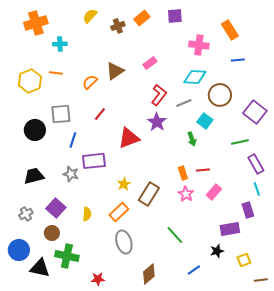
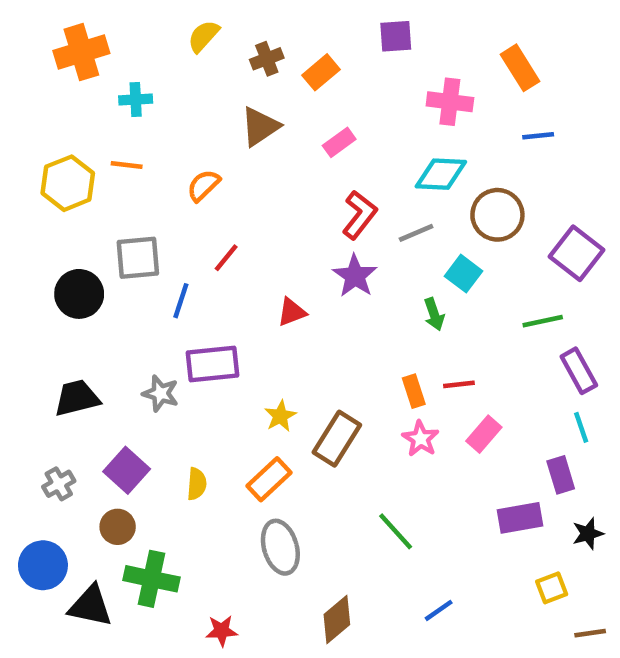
orange rectangle: (142, 18) -> (321, 72), moved
brown triangle: (115, 71) -> (260, 127), moved
red triangle: (129, 138) -> (292, 312), size x0.6
blue line: (73, 140) -> (181, 301), moved
black star: (217, 251) -> (588, 534), moved

